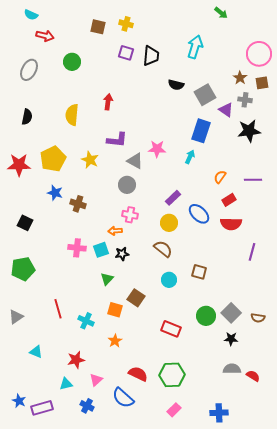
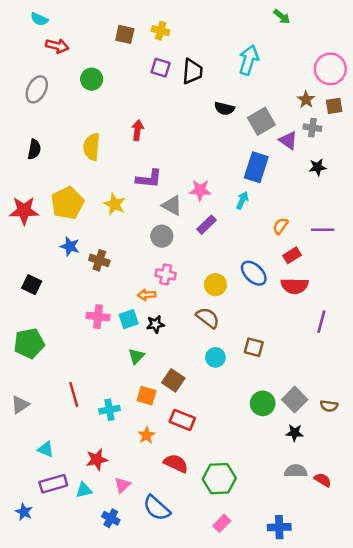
black star: (249, 131) -> (318, 167), size x0.6
purple rectangle: (173, 198) -> (206, 225), moved
cyan cross: (86, 321) -> (109, 410), turned -35
red rectangle: (171, 329) -> (182, 420), moved
red semicircle: (138, 374) -> (176, 463), moved
purple rectangle: (42, 408) -> (53, 484), moved

